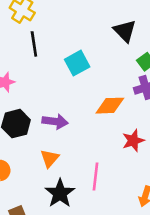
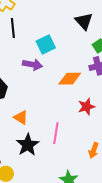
purple arrow: (55, 121) -> (32, 65), moved
orange triangle: (50, 158) -> (21, 117), turned -42

